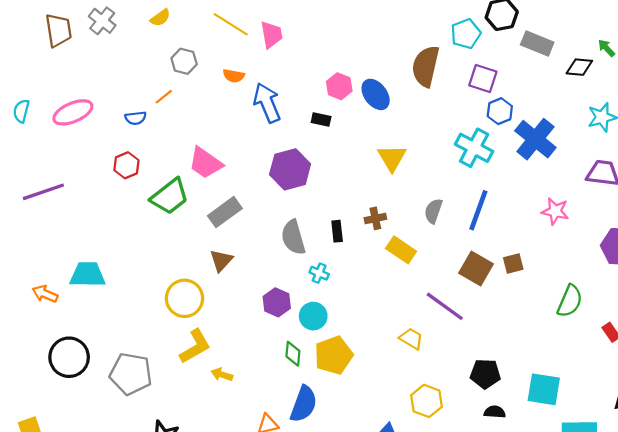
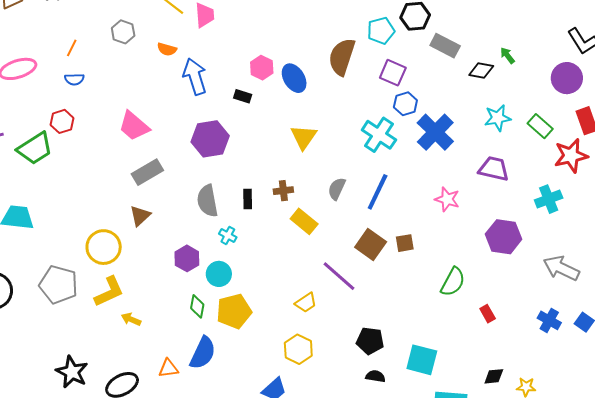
orange line: (164, 97) -> (72, 48), moved, turned -30
green trapezoid: (170, 196) -> (35, 148), moved
yellow trapezoid: (411, 339) -> (306, 303), turned 110
gray pentagon: (131, 374) -> (59, 285), moved
yellow hexagon: (426, 401) -> (298, 349), moved

